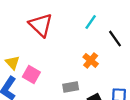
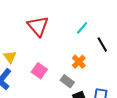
pink square: (31, 75) -> (39, 71), moved
gray rectangle: (71, 87) -> (67, 81), moved, turned 40

